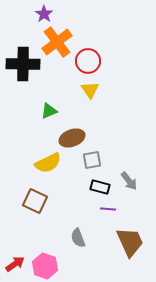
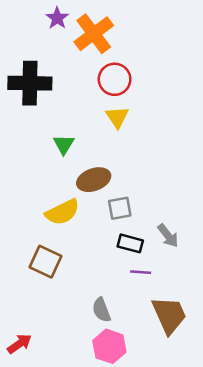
orange cross: (57, 42) -> (94, 34), moved
green triangle: (49, 111) -> (64, 144), turned -36
pink hexagon: (45, 266) -> (109, 346), moved

